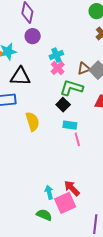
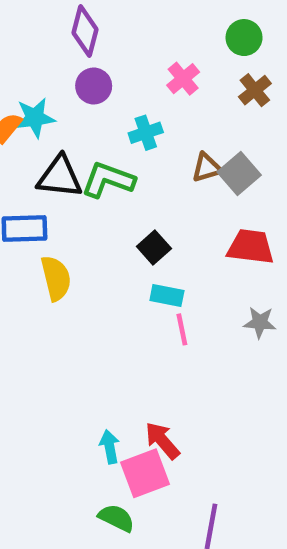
pink cross: (58, 68) -> (183, 79), moved
green L-shape: (72, 88) -> (108, 180), moved
yellow semicircle: (32, 122) -> (56, 278), moved
green semicircle: (44, 215) -> (116, 518), moved

